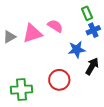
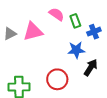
green rectangle: (87, 13) -> (75, 21), moved
pink semicircle: (55, 26) -> (57, 14), moved

